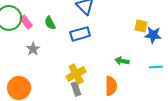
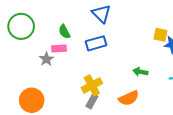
pink rectangle: (26, 22) -> (59, 49), moved, turned -56
orange semicircle: (111, 86) -> (129, 98), turned 66
gray rectangle: (76, 89) -> (92, 101), turned 48

